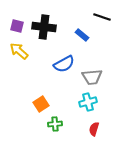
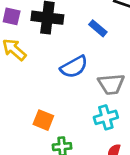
orange square: (41, 104) -> (43, 120), turned -35

